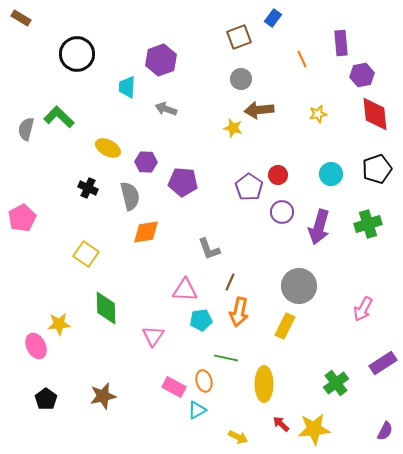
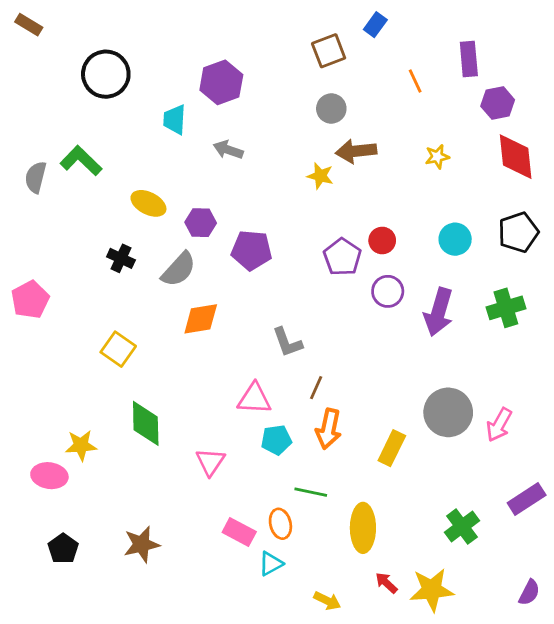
gray semicircle: (130, 196) -> (179, 269), turned 56
gray circle: (299, 286) -> (448, 412), moved
pink ellipse: (36, 346) -> (49, 476), turned -55

